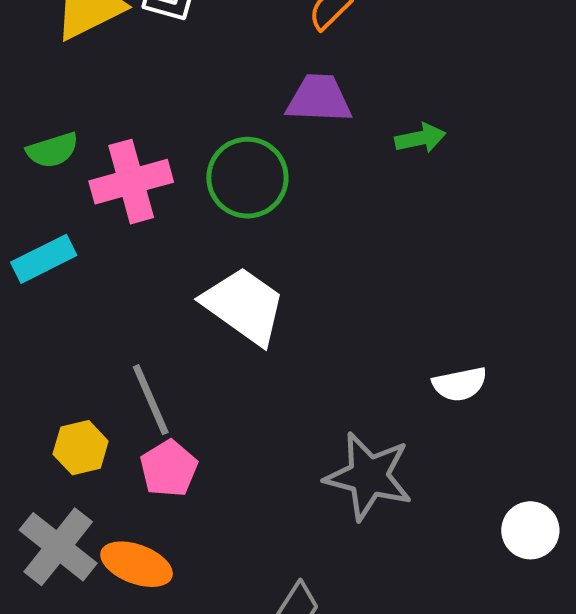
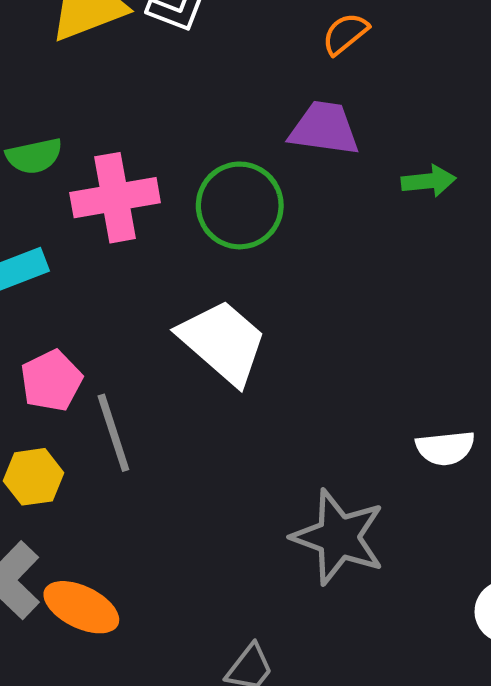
pink pentagon: (169, 468) -> (51, 381), moved

